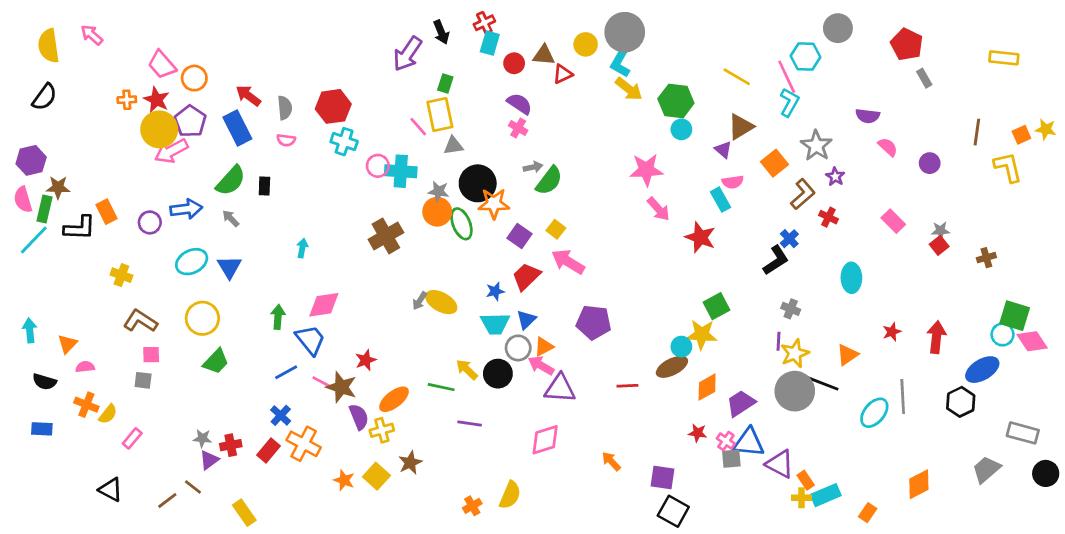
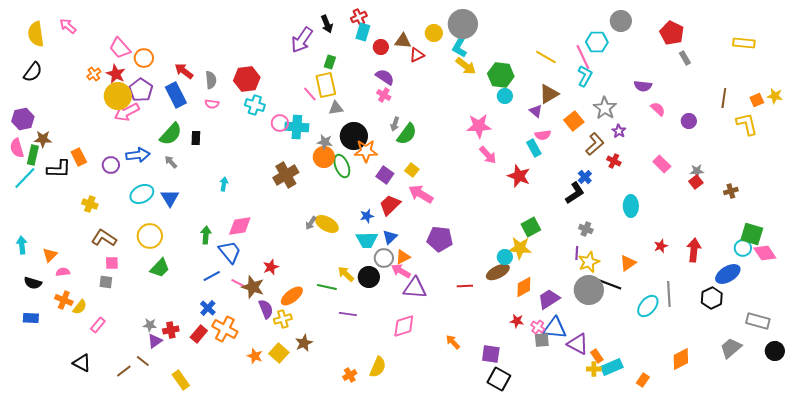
orange cross: (127, 100) -> (94, 74), turned -32
gray arrow: (533, 167) -> (395, 124), turned 120

